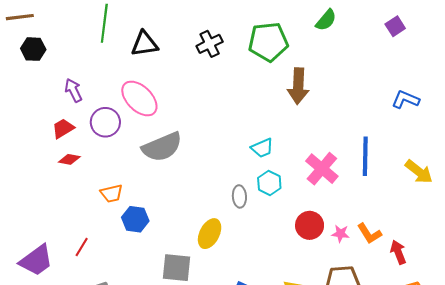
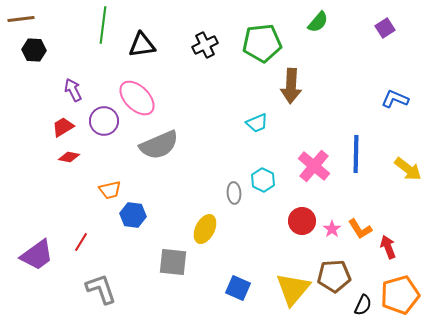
cyan trapezoid: (262, 148) -> (257, 123), moved
pink star: (340, 234) -> (332, 229), turned 30

